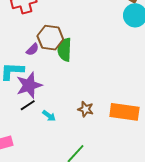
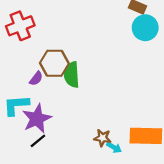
cyan arrow: (49, 116) -> (114, 147), moved

